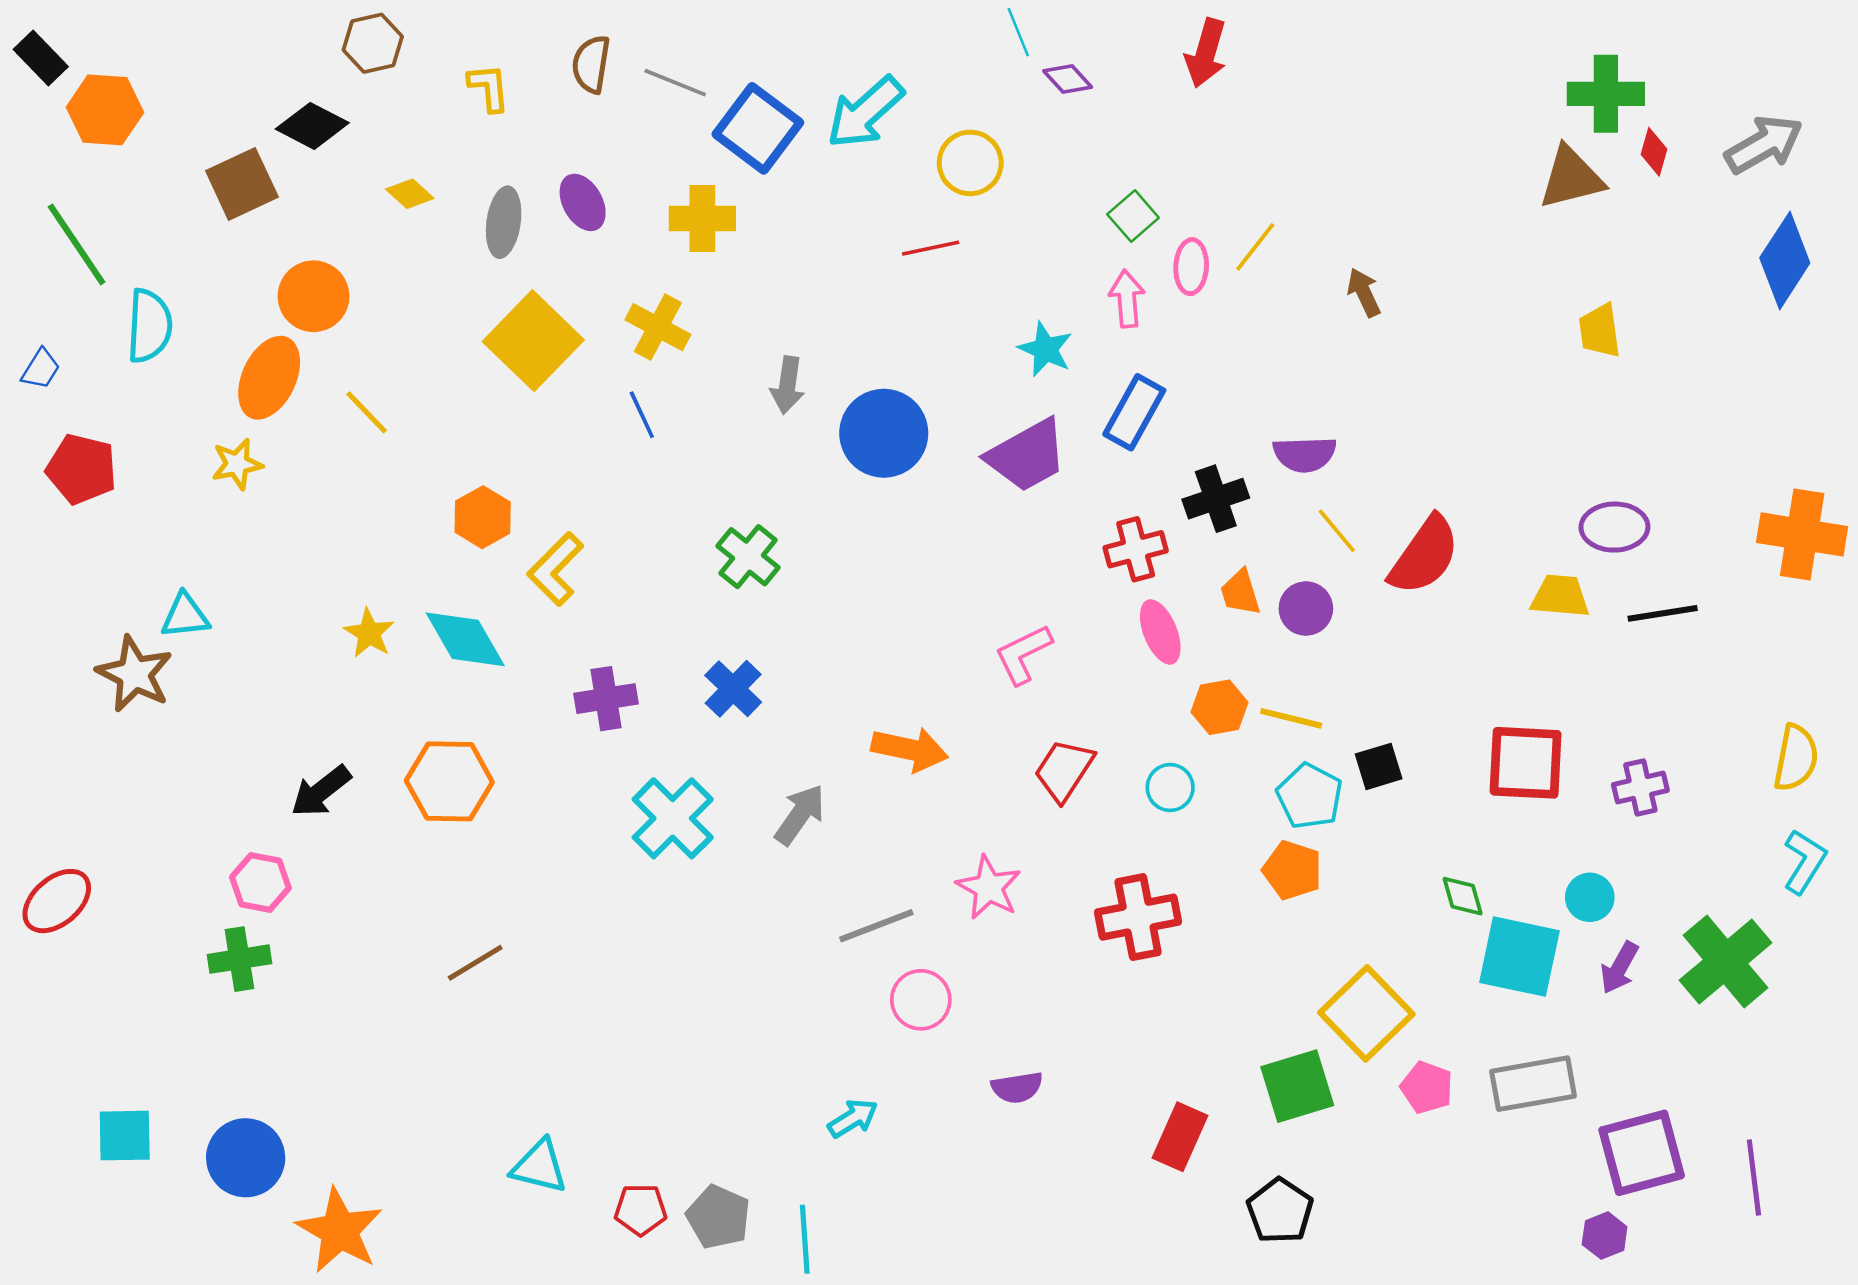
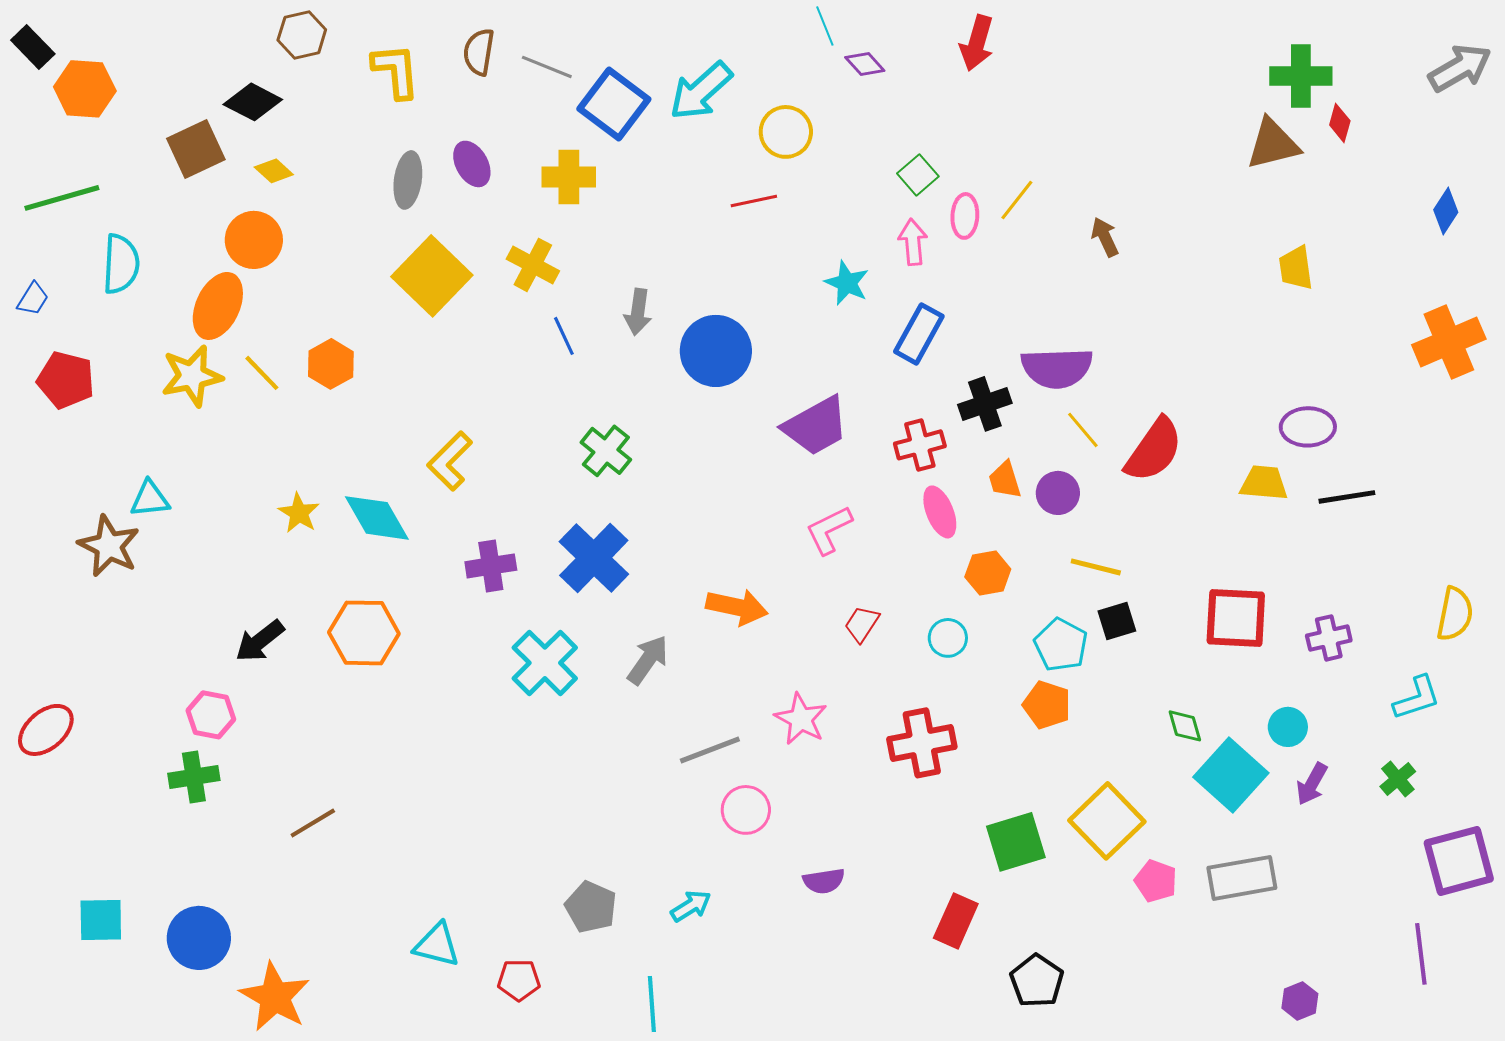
yellow L-shape: (489, 88) -> (396, 71), size x1.4
gray arrow: (1764, 144) -> (1460, 68), moved
yellow diamond: (410, 194) -> (274, 171), moved
green line: (77, 244) -> (62, 198), turned -72
blue diamond: (1785, 260) -> (1446, 211), size x0.6
yellow line: (367, 412) -> (262, 373), moved
blue line: (642, 415) -> (564, 336), moved
purple semicircle: (1305, 454) -> (1057, 368), size x1.4
purple trapezoid: (1027, 455) -> (816, 426), moved
yellow star: (237, 464) -> (192, 376), size x1.5
orange hexagon: (483, 517) -> (331, 364), moved
orange cross: (1802, 534) -> (1449, 342), moved, turned -32
blue cross: (733, 689) -> (594, 558), size x1.5
yellow line: (1291, 718) -> (1096, 567), moved
red trapezoid: (1064, 770) -> (862, 624), size x0.7
cyan L-shape: (1805, 862) -> (1417, 698), moved, turned 40
cyan square: (1519, 957) -> (1231, 775), turned 30
green cross: (1726, 962) -> (1398, 779), size x0.5
brown line: (475, 963) -> (313, 823), moved
green square: (1297, 1086) -> (1016, 842), moved
purple square: (1642, 1153) -> (1459, 861), moved
gray pentagon: (718, 1217) -> (591, 907), moved

